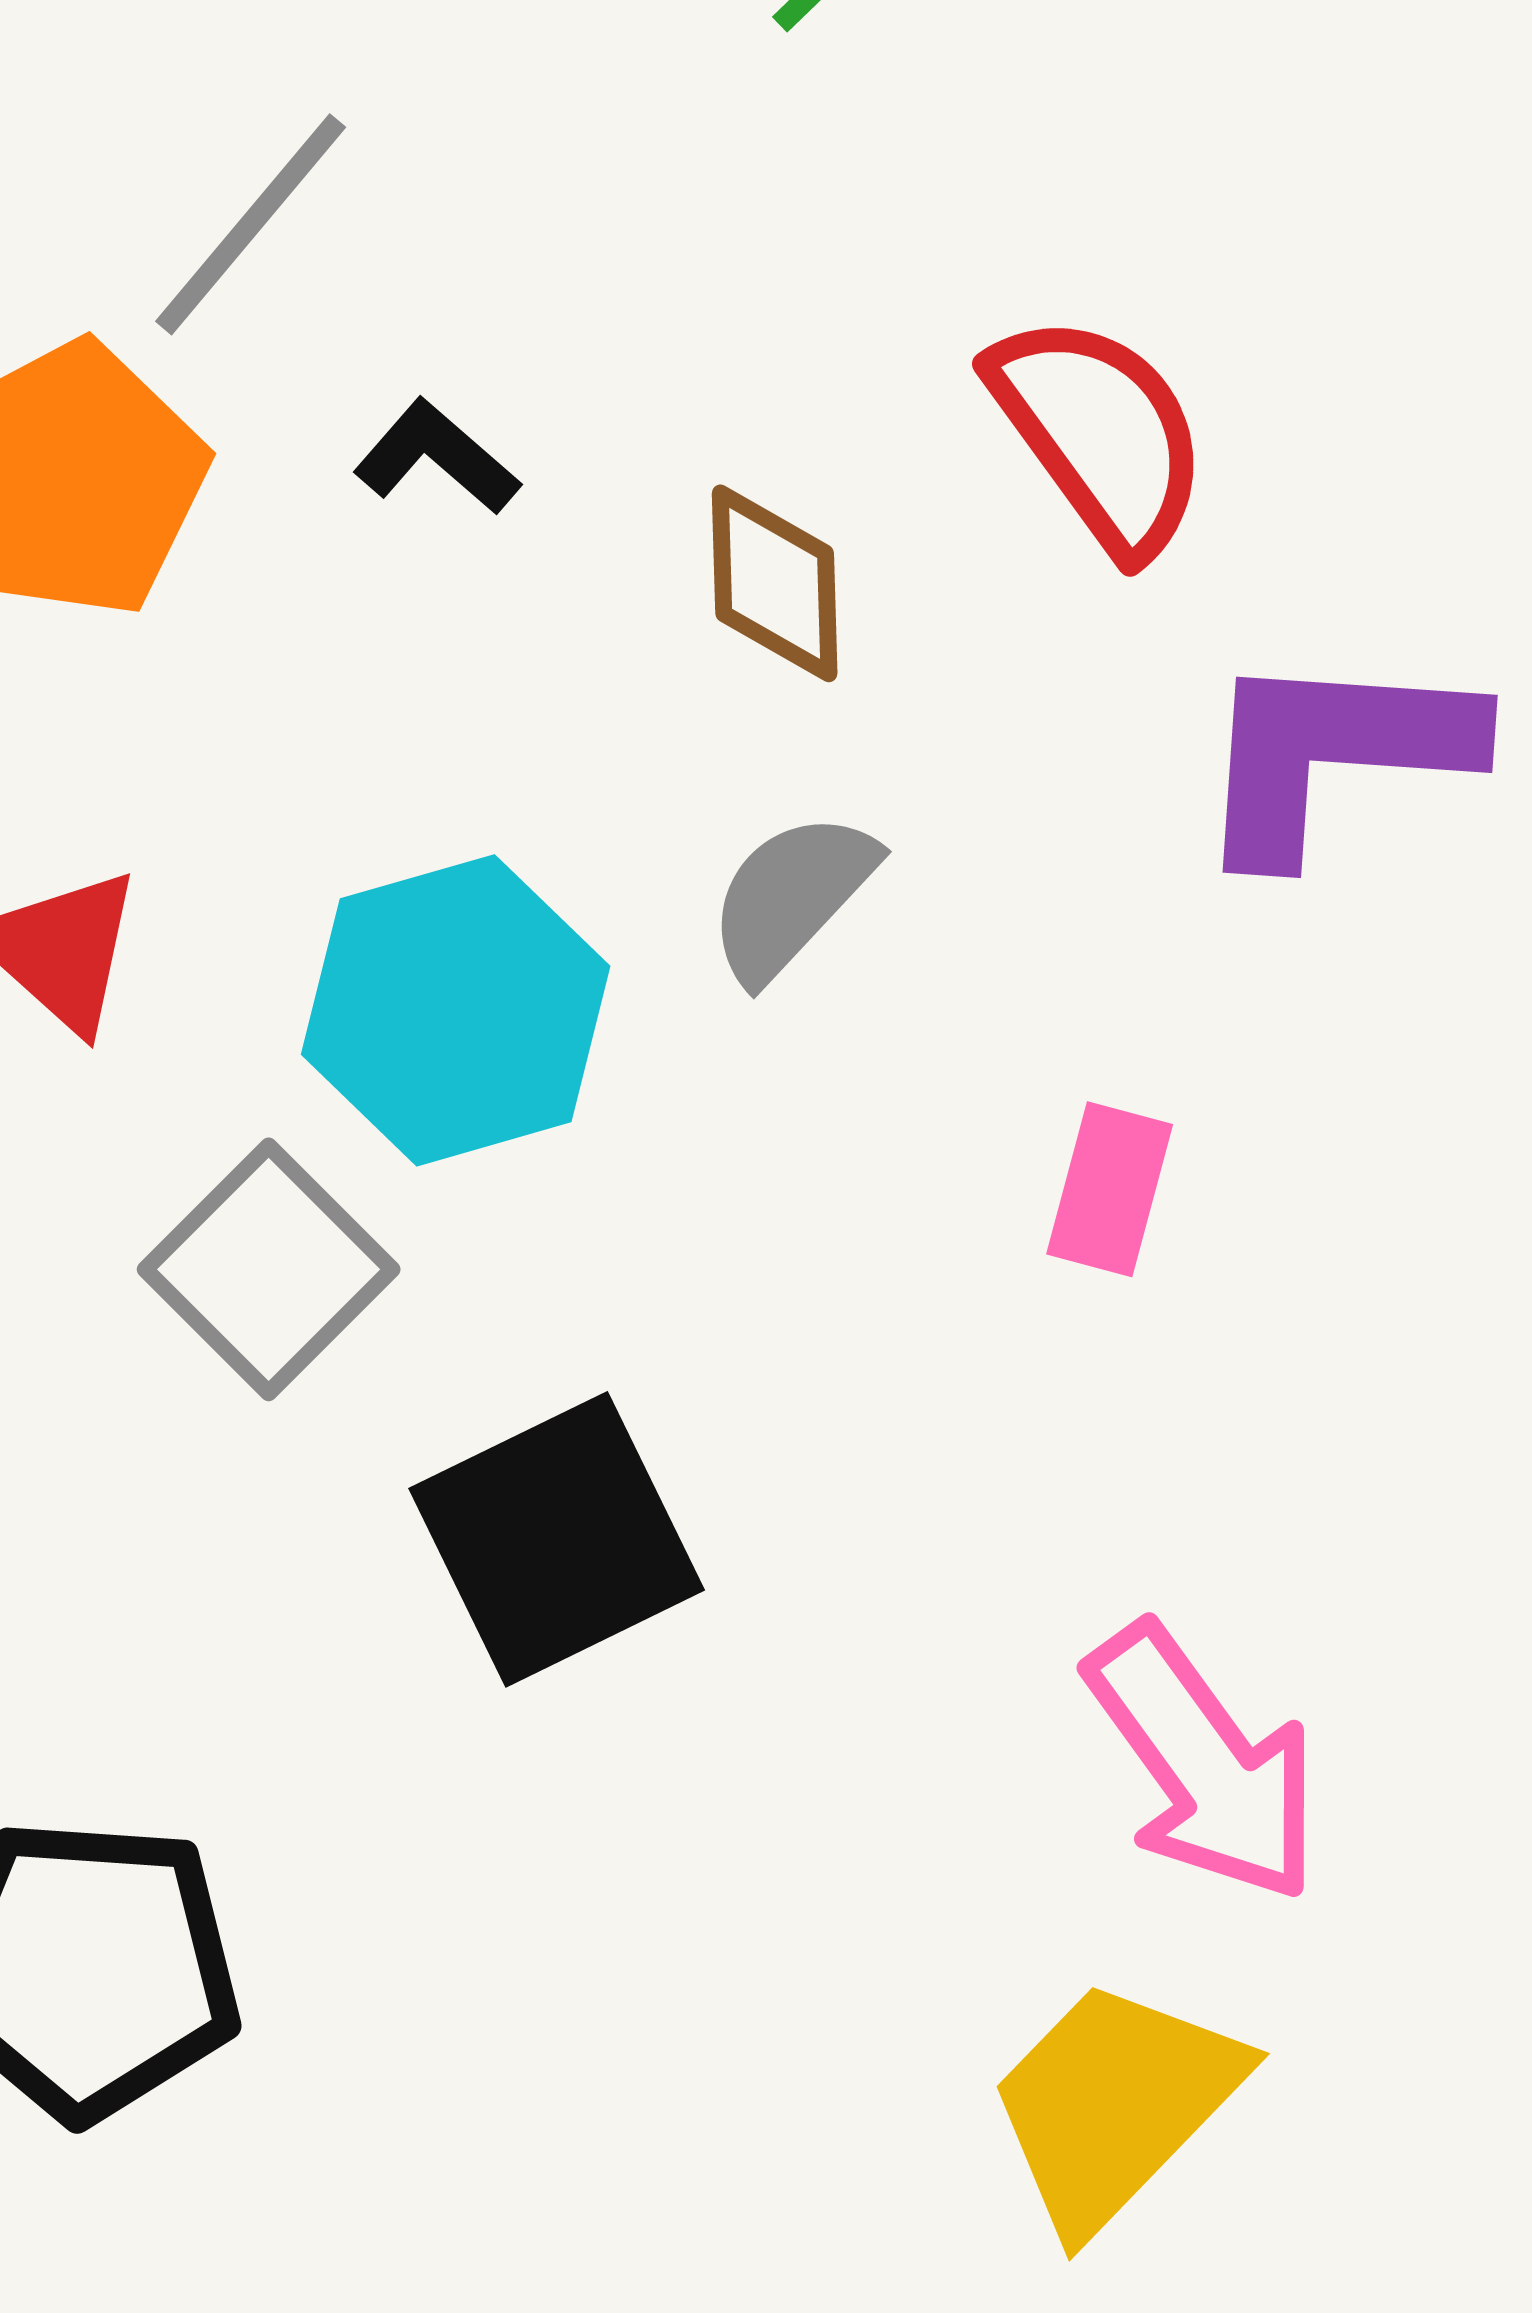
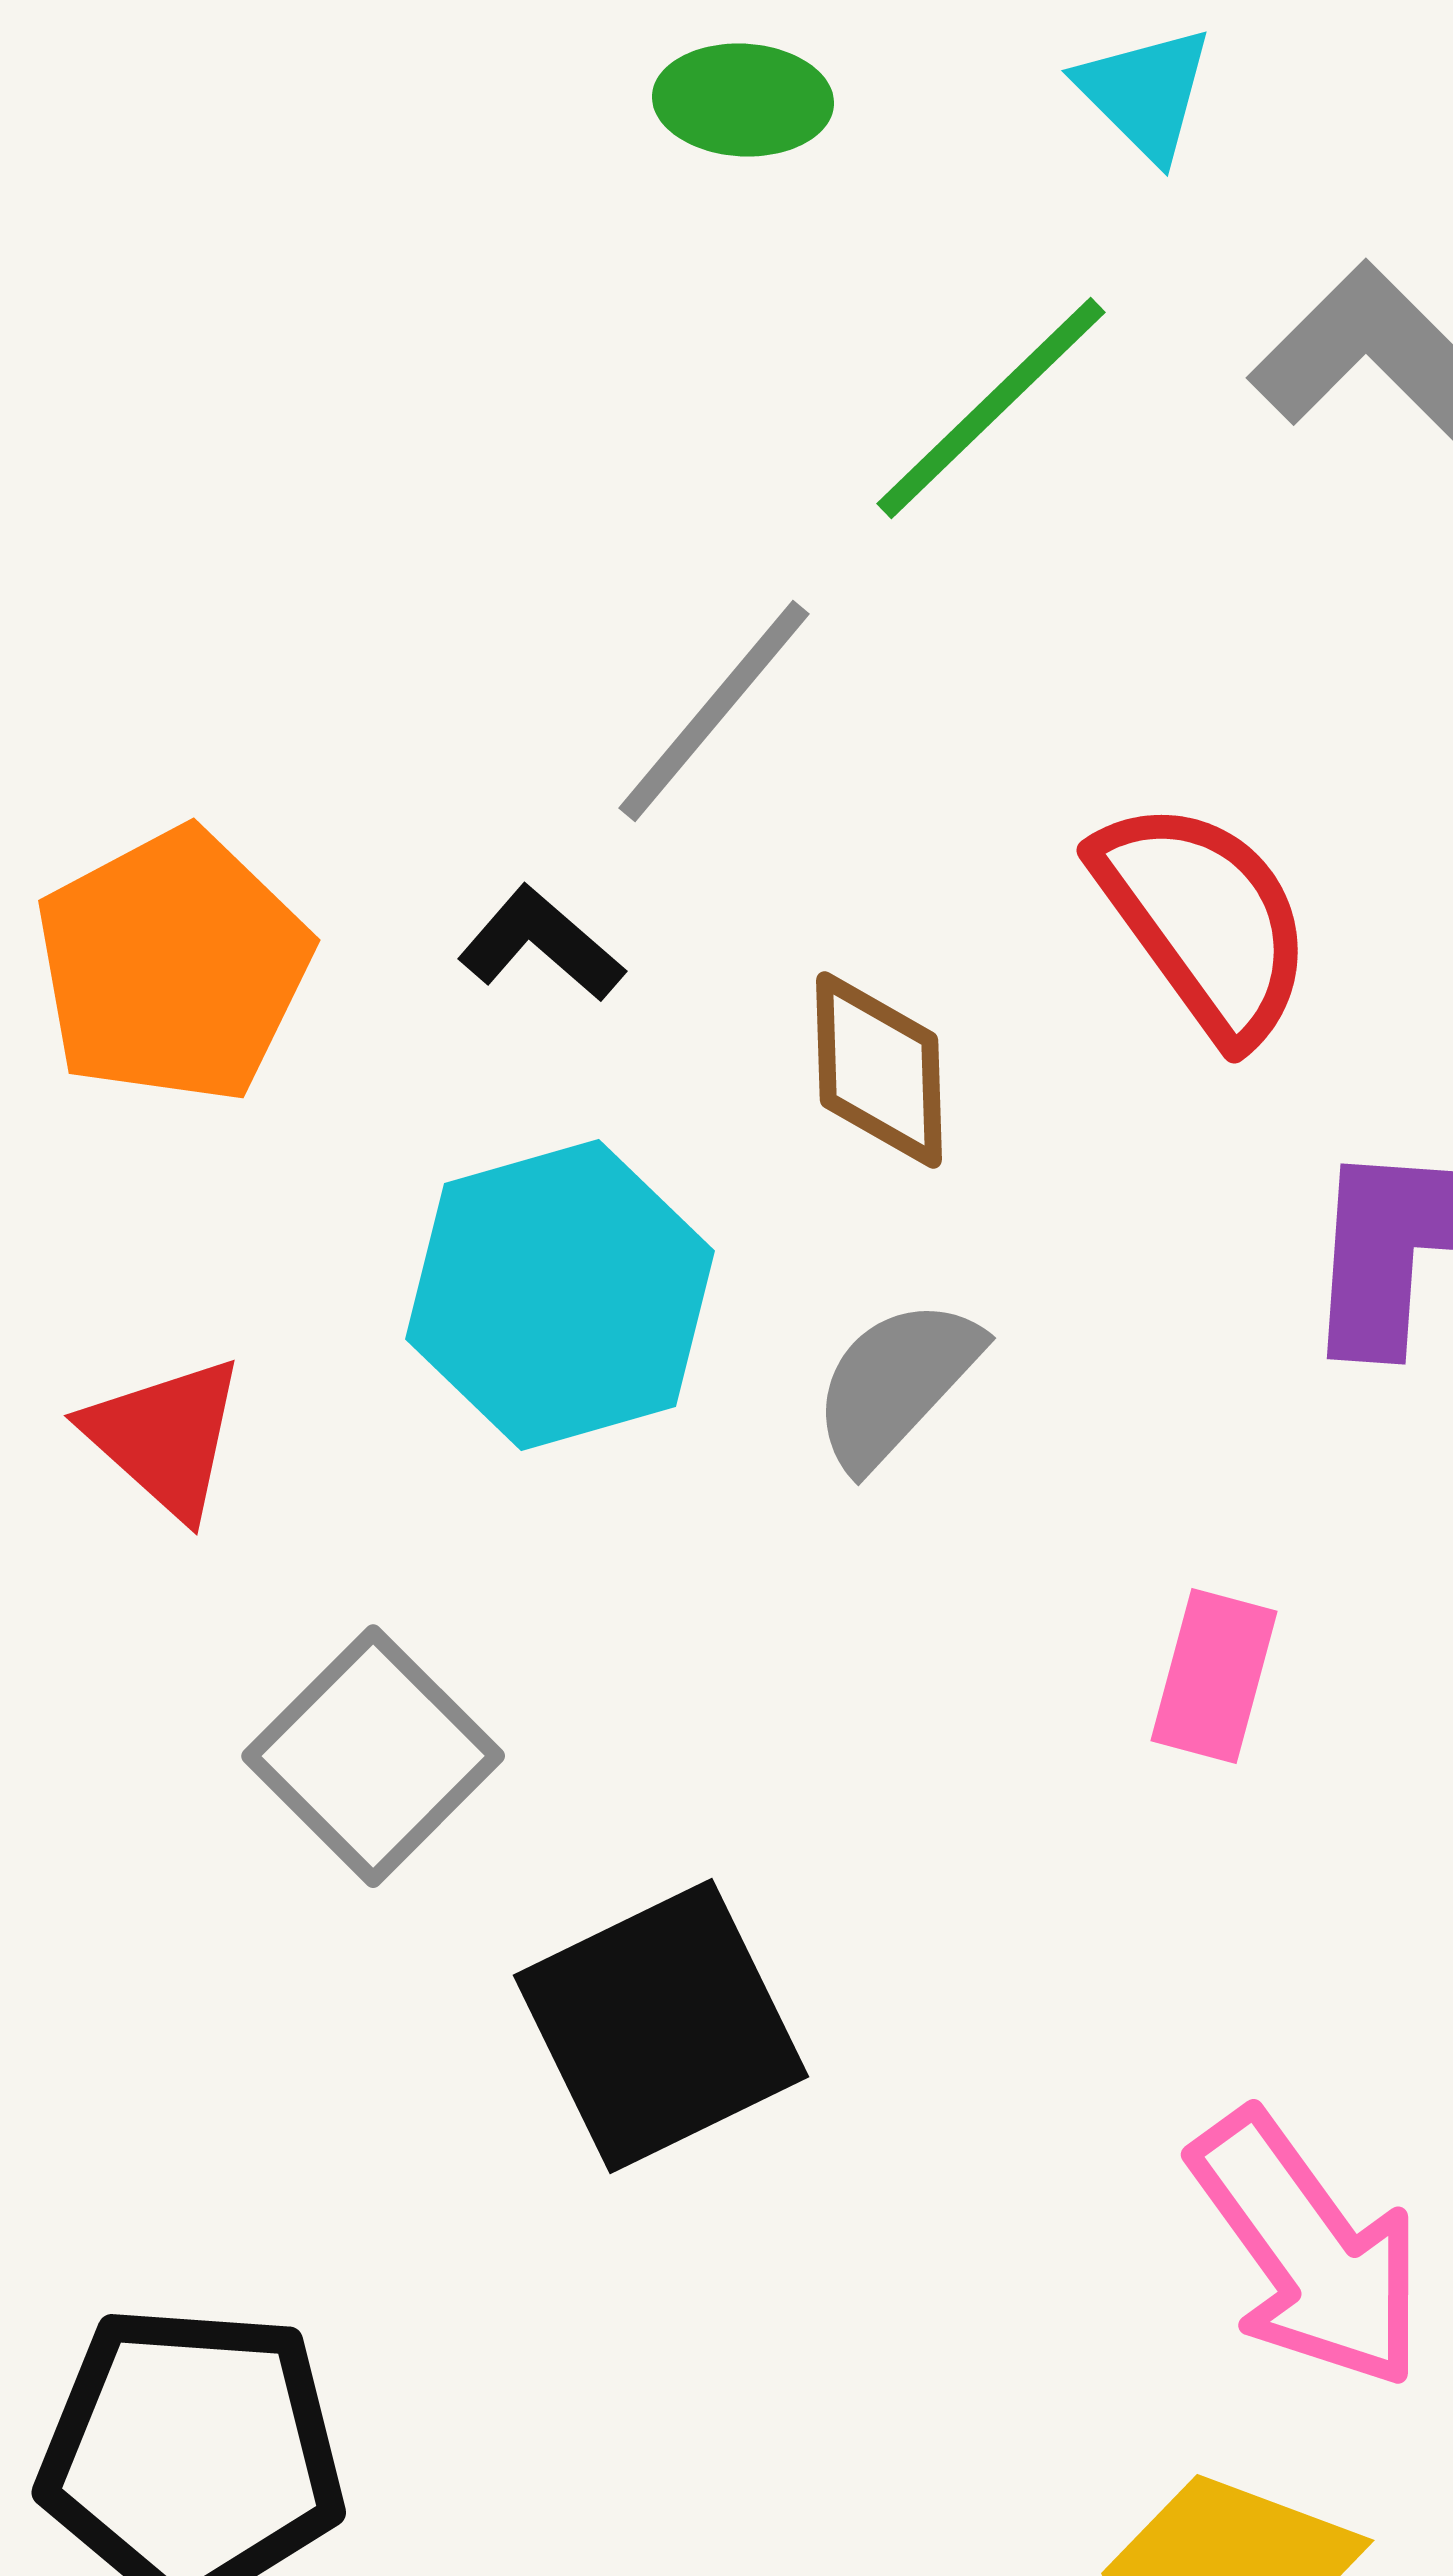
gray line: (251, 224) -> (714, 711), moved
cyan hexagon: (456, 1010) -> (560, 1295), moved

